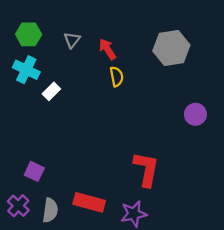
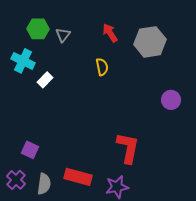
green hexagon: (29, 34) -> (38, 29), moved
red arrow: (107, 49) -> (110, 33), moved

